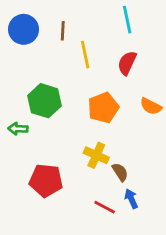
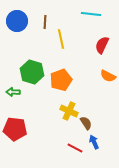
cyan line: (127, 20) -> (91, 14), turned -72
red semicircle: (127, 63) -> (102, 45), moved
orange pentagon: (103, 108) -> (61, 80), moved
red pentagon: (46, 180) -> (15, 129), moved

